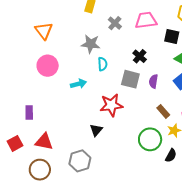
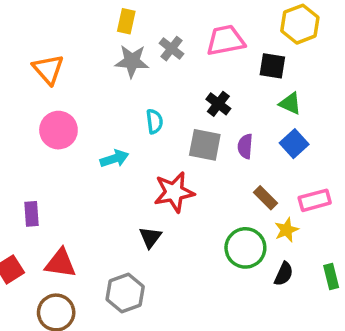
gray star: (91, 44) -> (132, 61), moved

